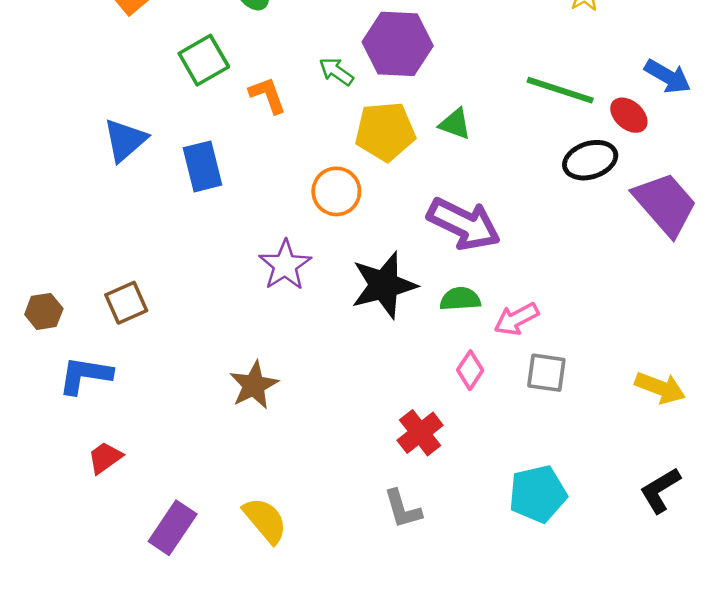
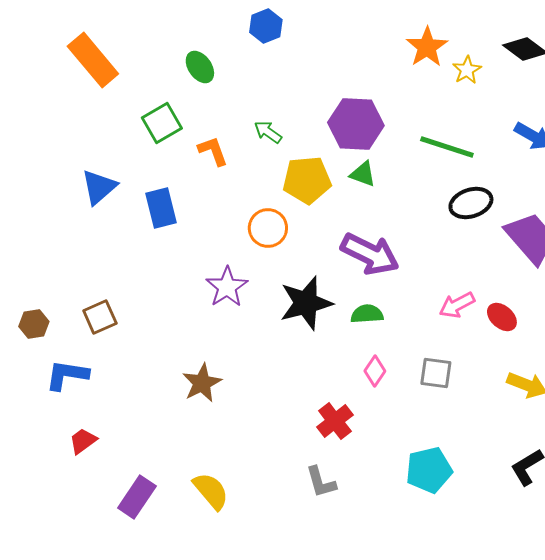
purple hexagon: (398, 44) -> (356, 124), moved
red ellipse: (629, 115) -> (502, 317), moved
pink arrow: (516, 319) -> (457, 305), moved

